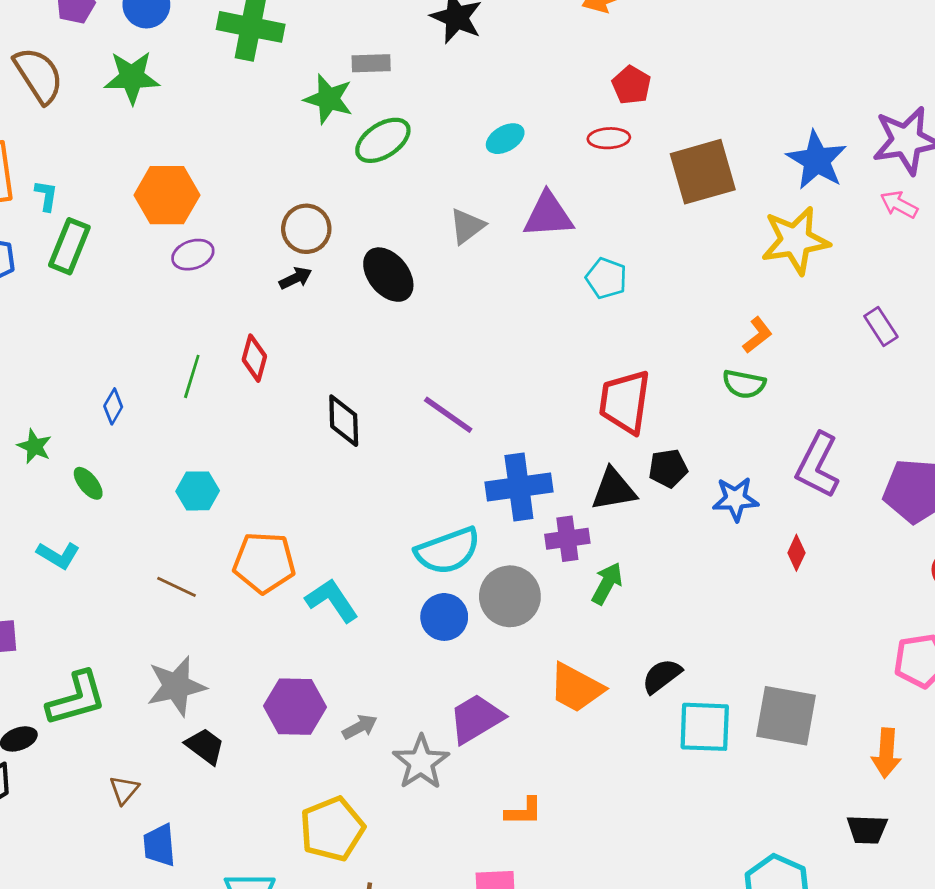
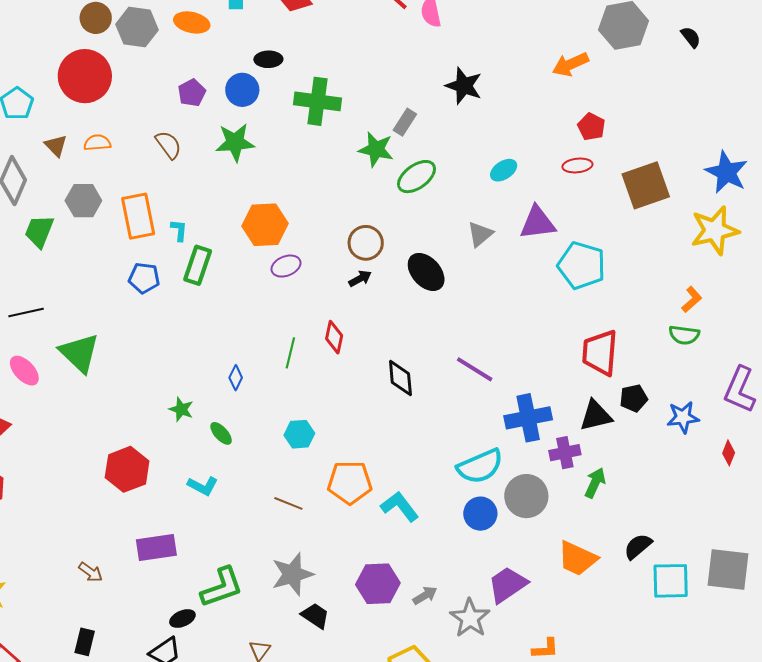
gray rectangle: (371, 63) -> (405, 122), turned -52
brown semicircle: (39, 75) -> (168, 145), size x0.7
cyan pentagon: (606, 278) -> (582, 265), size x1.6

